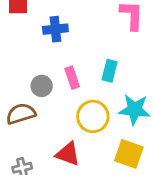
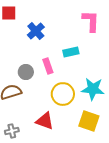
blue cross: (55, 29) -> (36, 31), turned -36
cyan rectangle: (110, 71) -> (71, 52), moved, turned 63

